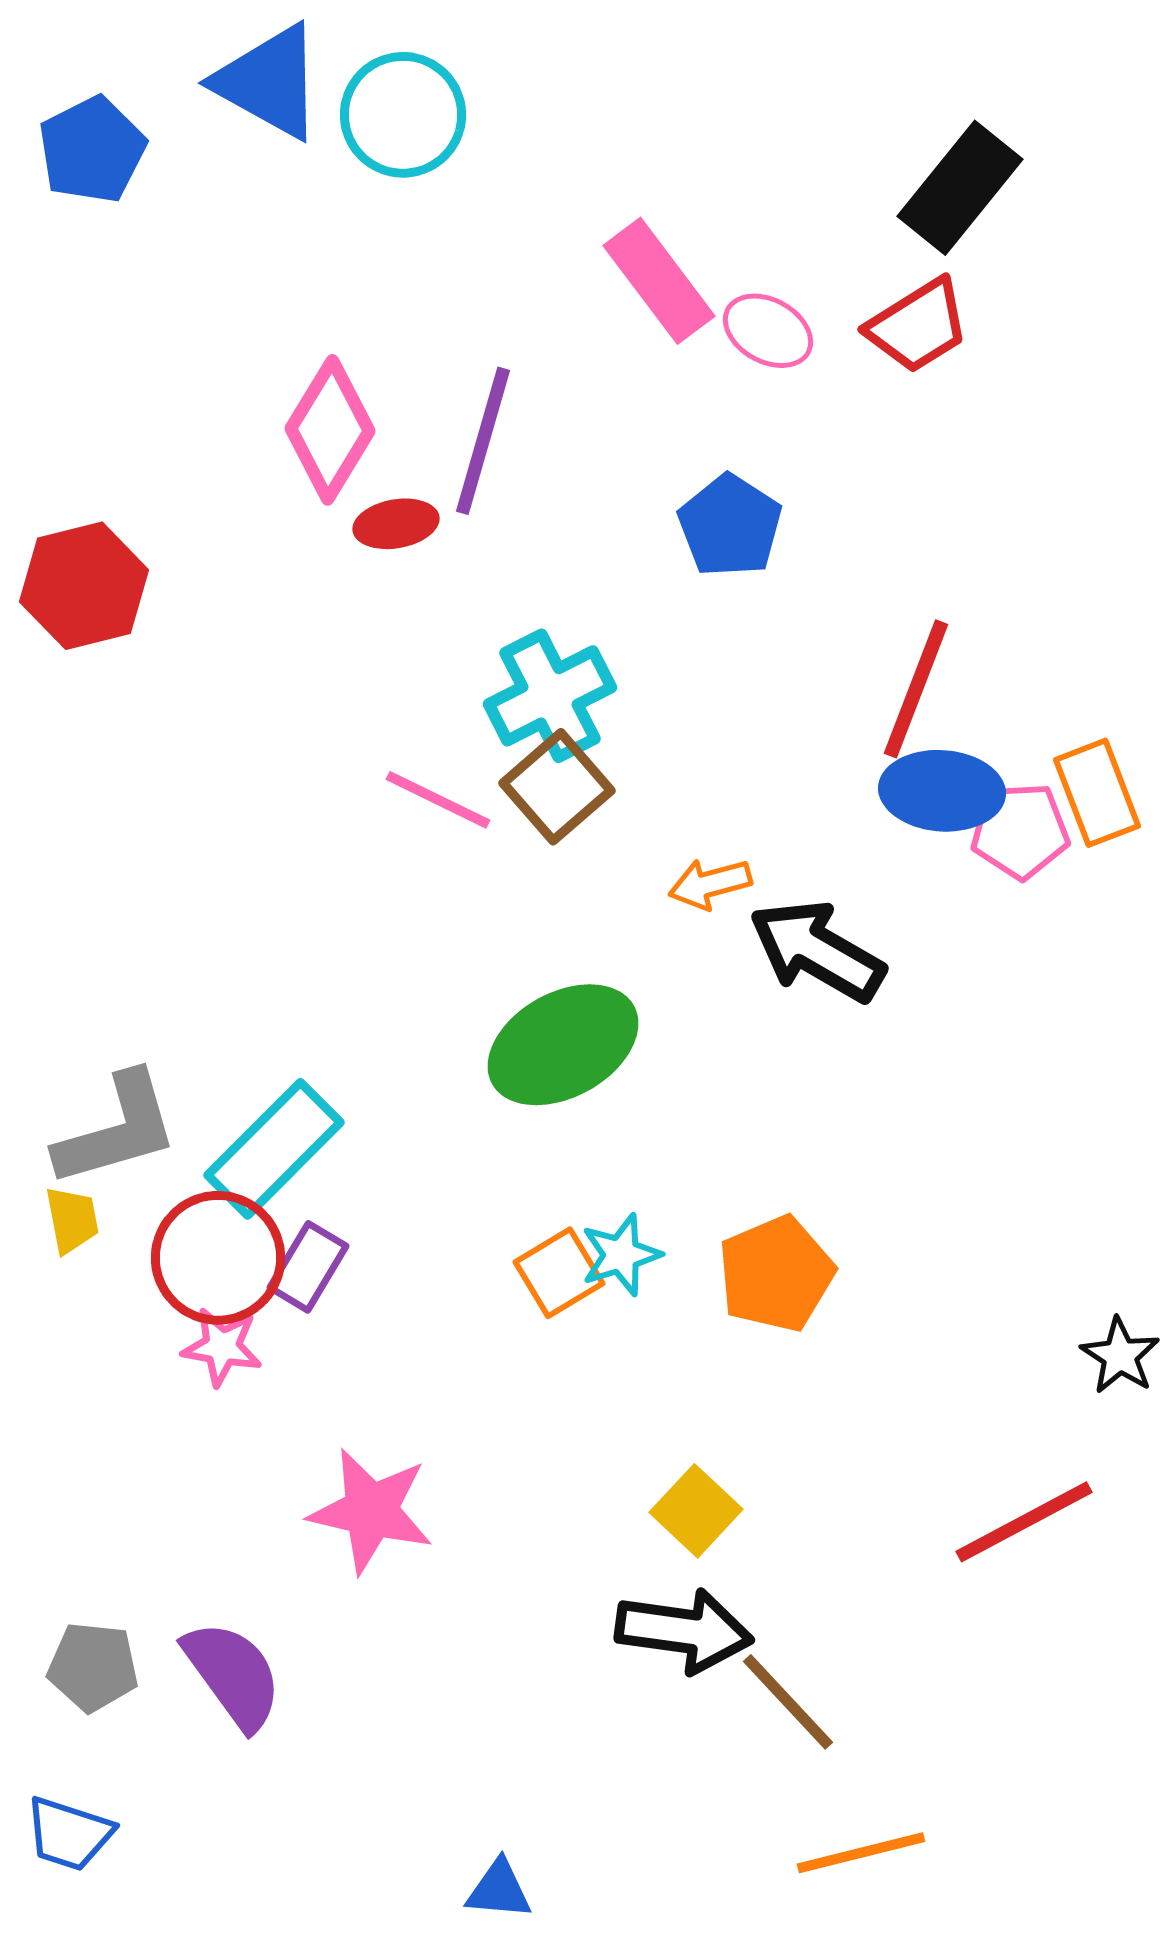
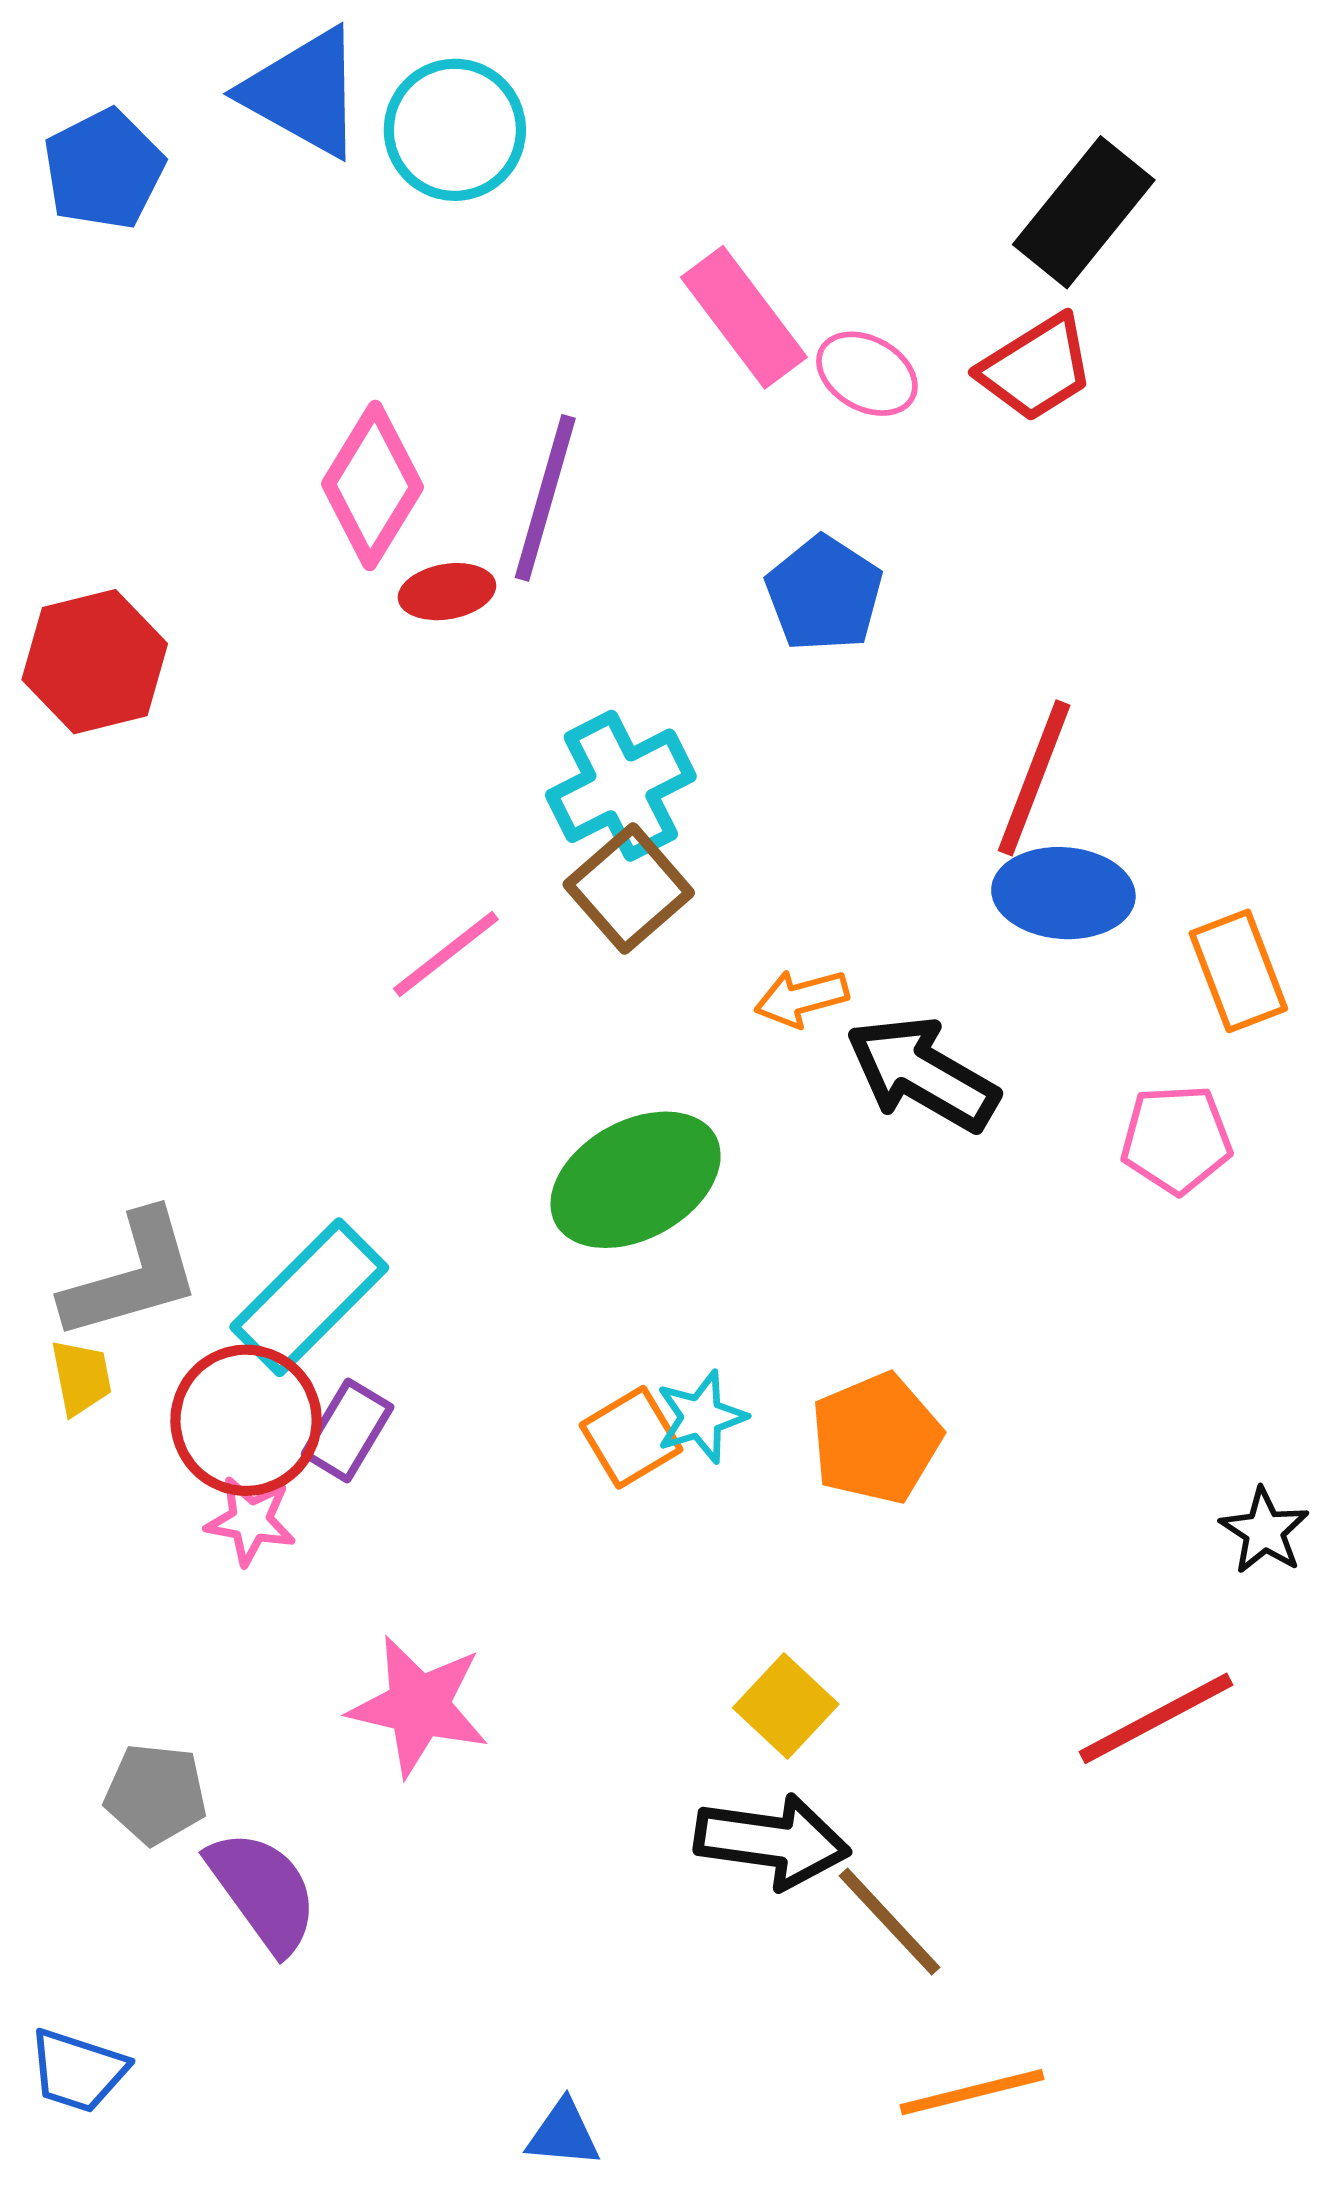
orange rectangle: (1097, 793) -> (1238, 971), moved
pink line: (438, 800) -> (446, 954), moved, turned -64
pink pentagon: (1020, 831) -> (1176, 1139), moved
gray pentagon: (93, 1667) -> (156, 1794), moved

